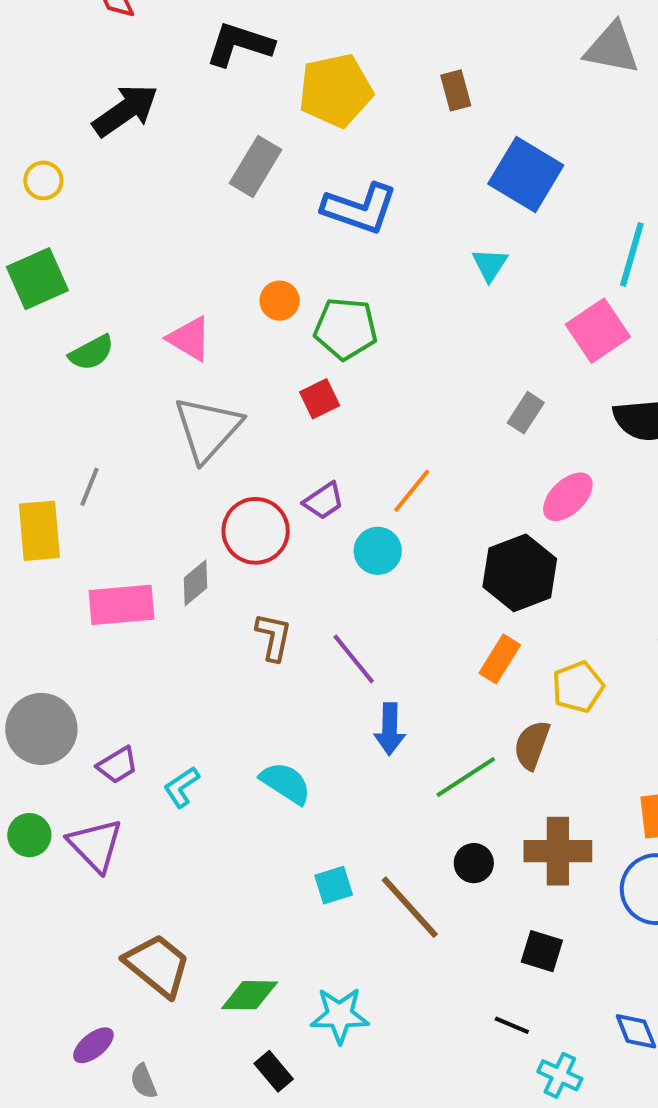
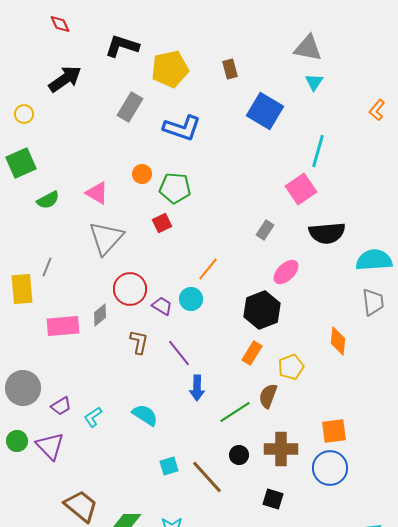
cyan triangle: (490, 265) -> (314, 82), moved
purple trapezoid: (324, 501) -> (162, 306), moved, turned -115

